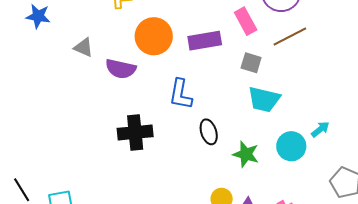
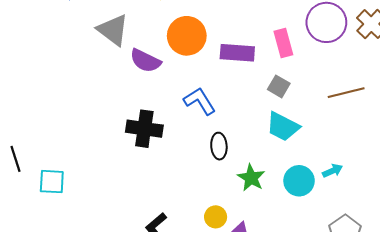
brown line: (290, 36) -> (346, 93), moved
gray triangle: (84, 47) -> (113, 30), size x1.6
blue L-shape: (181, 94) -> (200, 101), turned 124

